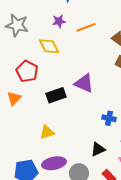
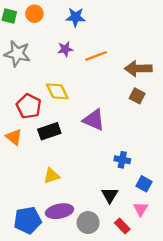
yellow diamond: (49, 46) -> (57, 91), moved
black rectangle: (56, 95) -> (49, 131), moved
orange triangle: (14, 98) -> (14, 137), turned -35
black triangle: (98, 149) -> (110, 195), turned -35

